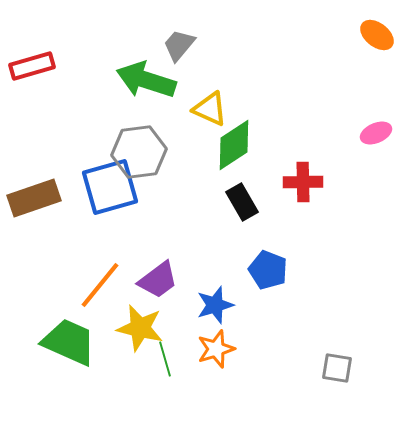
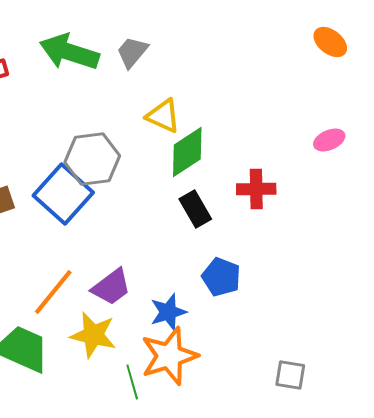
green arrow: (146, 80) -> (69, 52), moved
blue square: (110, 187) -> (63, 194), turned -32
orange star: (216, 349) -> (169, 356), size x1.5
green line: (165, 359) -> (132, 382), moved

